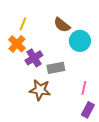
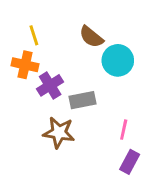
yellow line: (23, 24) -> (34, 35), turned -40
orange cross: (17, 44) -> (25, 65), turned -30

